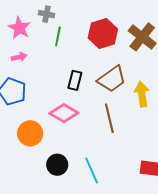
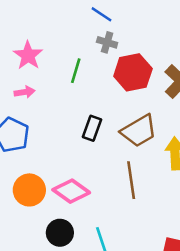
gray cross: (46, 14) -> (107, 42), moved
pink diamond: (64, 113) -> (71, 191), moved

